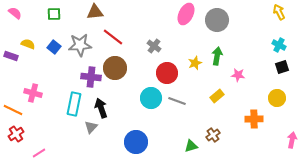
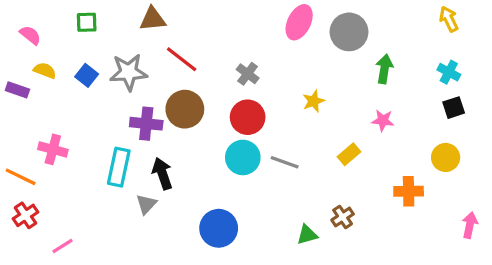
pink semicircle: (15, 13) -> (30, 35), moved
green arrow: (217, 56) -> (384, 69), moved
red circle: (167, 73) -> (248, 117), moved

